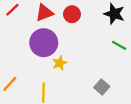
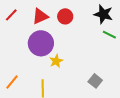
green line: (119, 45) -> (109, 35), moved

